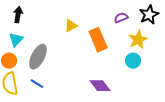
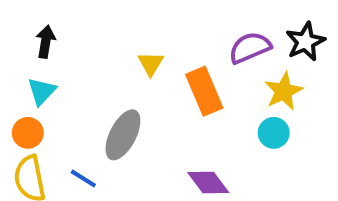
purple semicircle: (121, 18) -> (250, 48), size x1.5
yellow triangle: (71, 26) -> (151, 63), turned -32
gray ellipse: (38, 57) -> (123, 135), moved

